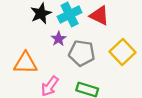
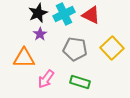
purple star: (59, 39) -> (40, 34), moved

